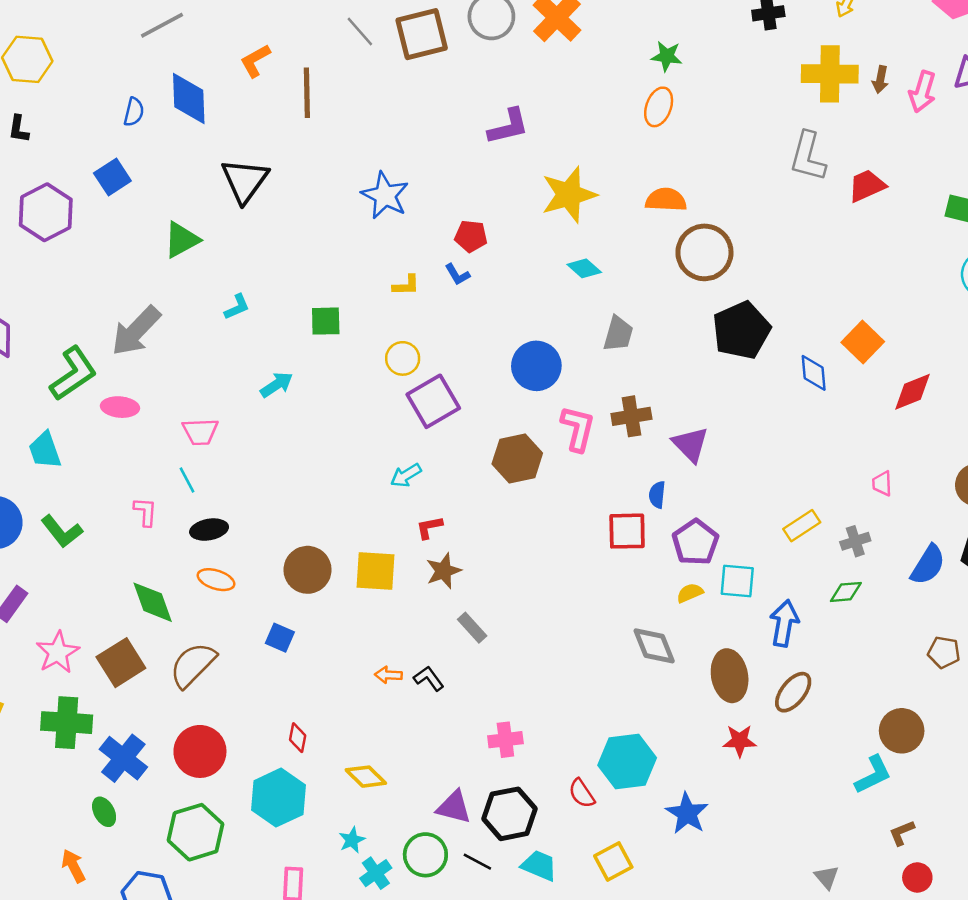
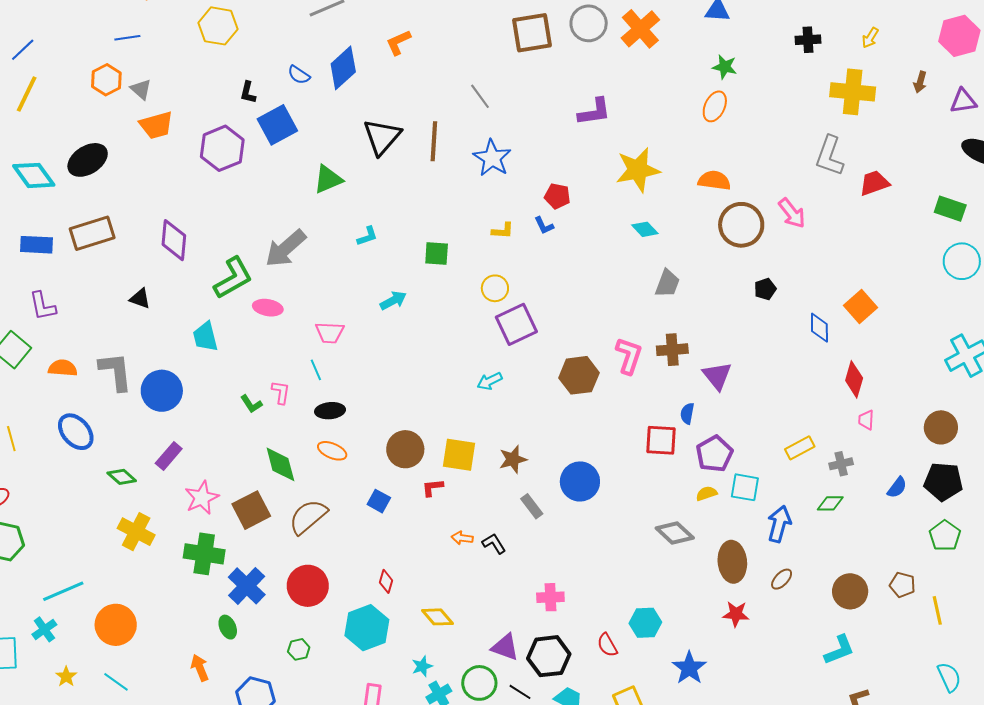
gray line: (360, 31) -> (480, 96), moved
brown arrow: (880, 79) -> (920, 82), moved
pink arrow: (922, 92) -> (792, 213), moved, turned -60
brown line: (307, 93) -> (434, 141), moved
blue diamond: (189, 98) -> (343, 68), turned 45
blue semicircle: (134, 112) -> (299, 75), turned 105
black L-shape: (19, 129) -> (248, 92), moved
blue square: (112, 177) -> (277, 125), size x1.4
black pentagon: (741, 330) -> (765, 289), size x0.5
blue circle: (536, 366) -> (580, 481), moved
red diamond: (913, 392) -> (854, 379), moved, turned -57
red L-shape: (429, 527) -> (433, 488), moved
green L-shape: (62, 531) -> (251, 404), moved, size x0.7
blue semicircle: (928, 565) -> (897, 487), size x0.7
gray diamond: (654, 646) -> (675, 533), turned -30
brown pentagon: (944, 652) -> (902, 585), moved
brown ellipse: (793, 692) -> (782, 579), size x0.7
brown circle: (902, 731) -> (850, 591), moved
cyan hexagon: (627, 761) -> (645, 623), size x0.7
green hexagon: (195, 832) -> (299, 649), size x0.5

